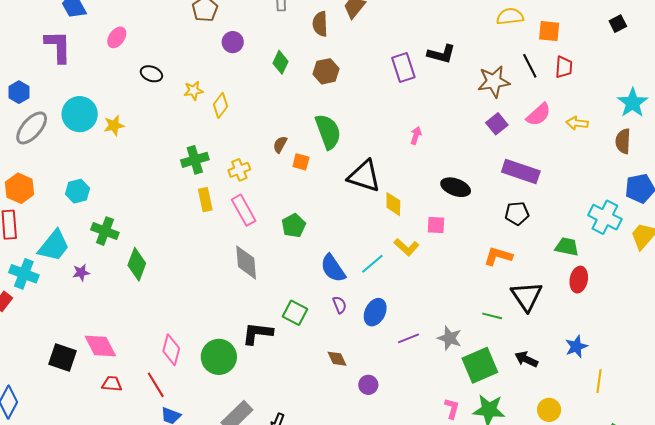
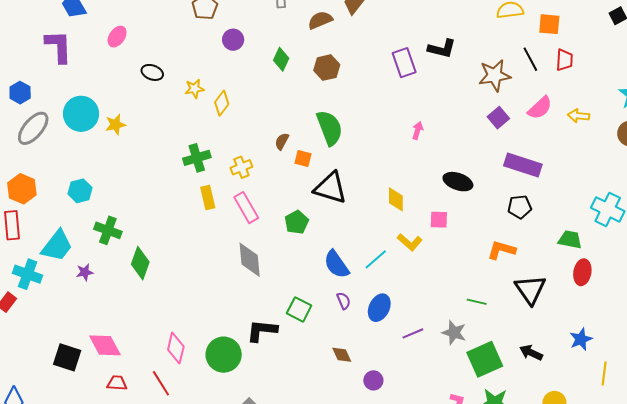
brown semicircle: (320, 24) -> (320, 20), turned 70
black triangle: (364, 176) -> (330, 188), moved
green line: (492, 316) -> (477, 302), moved

